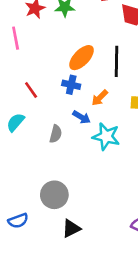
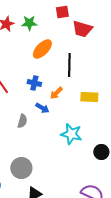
orange ellipse: (82, 58) -> (42, 49), moved
cyan star: (106, 137) -> (71, 134), moved

